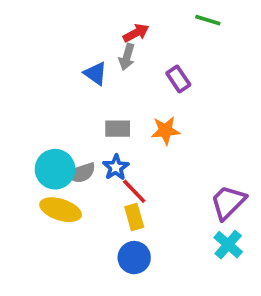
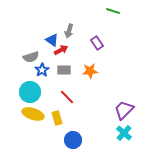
red arrow: (136, 33) -> (61, 50), moved
blue star: (116, 167) -> (42, 70), moved
gray semicircle: (81, 173) -> (31, 57), moved
red line: (134, 191) -> (67, 97), moved
yellow rectangle: (134, 217) -> (57, 118), moved

